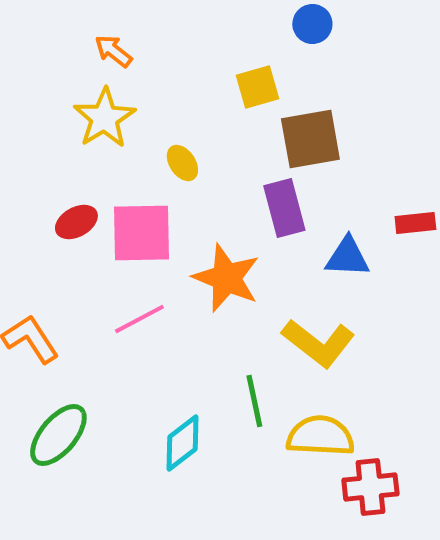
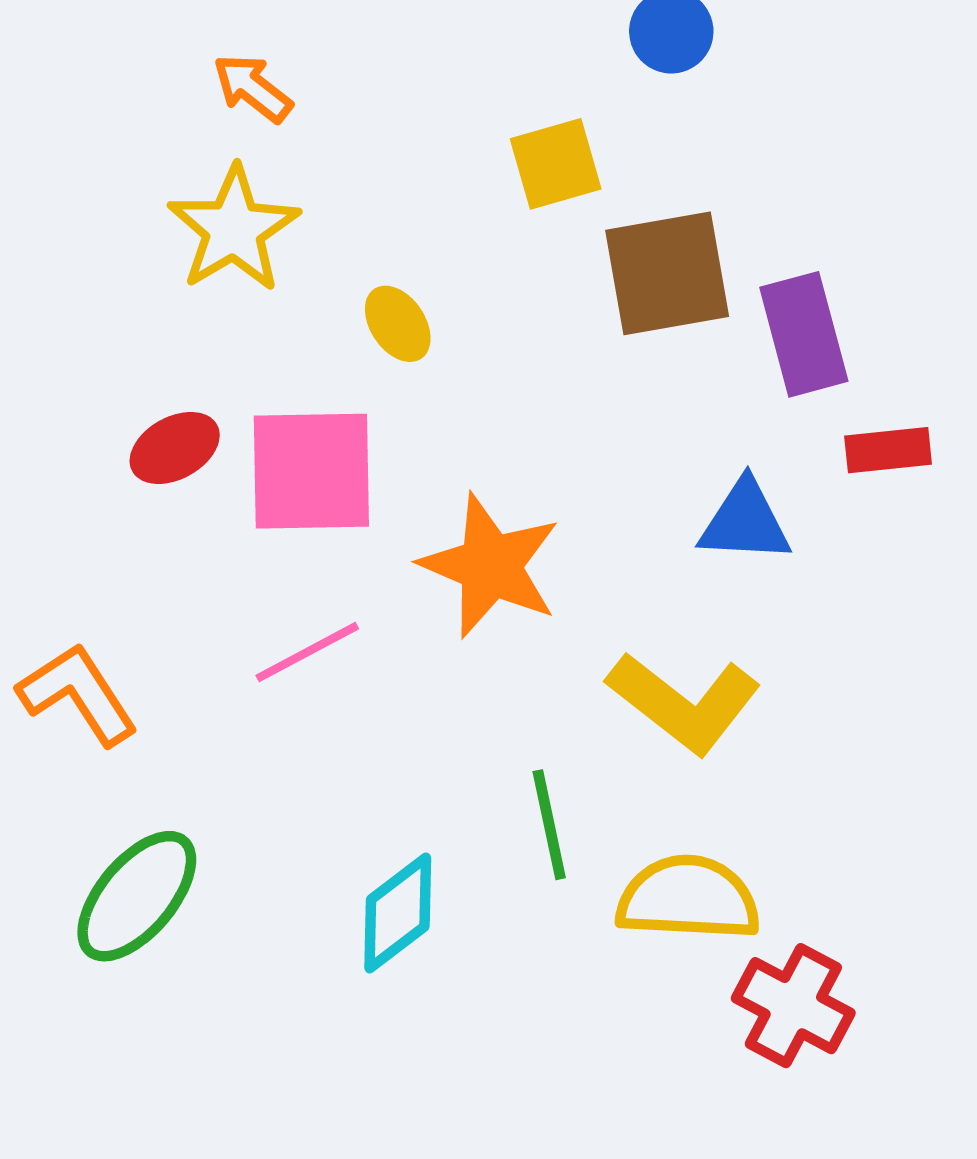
purple rectangle: (284, 208) -> (804, 334), moved
red cross: (370, 487) -> (793, 1006), turned 34

